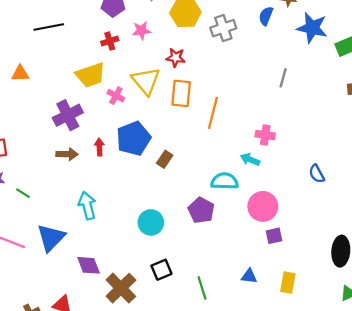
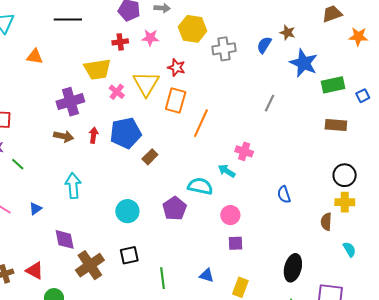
pink circle: (263, 206) -> (230, 215), size x0.7
blue triangle: (51, 238) -> (35, 209), size x0.5

